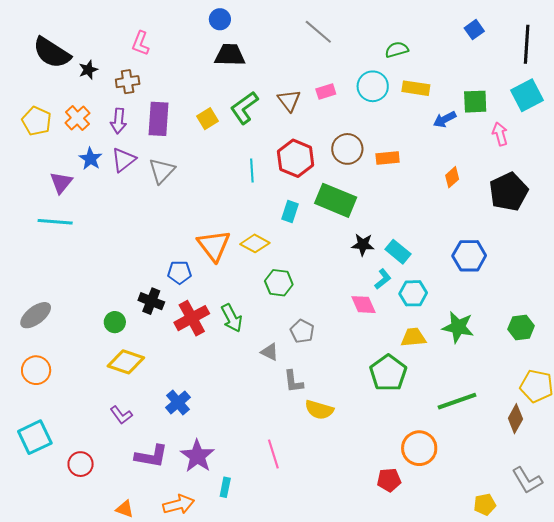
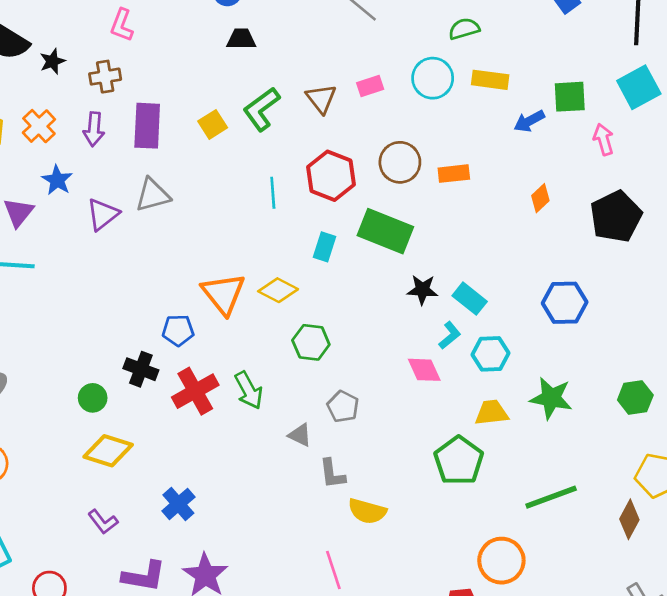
black trapezoid: (230, 55) -> (241, 39), size x0.7
purple triangle: (124, 160) -> (103, 214), moved
gray triangle: (162, 171) -> (153, 195), turned 32
pink line: (273, 454) -> (333, 570), moved

